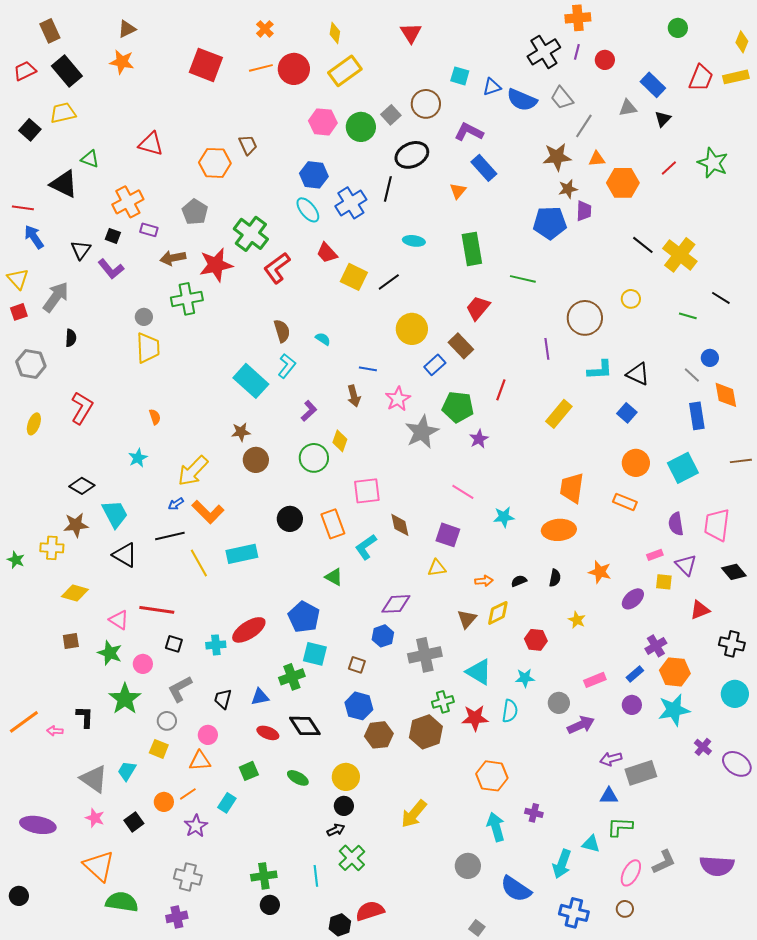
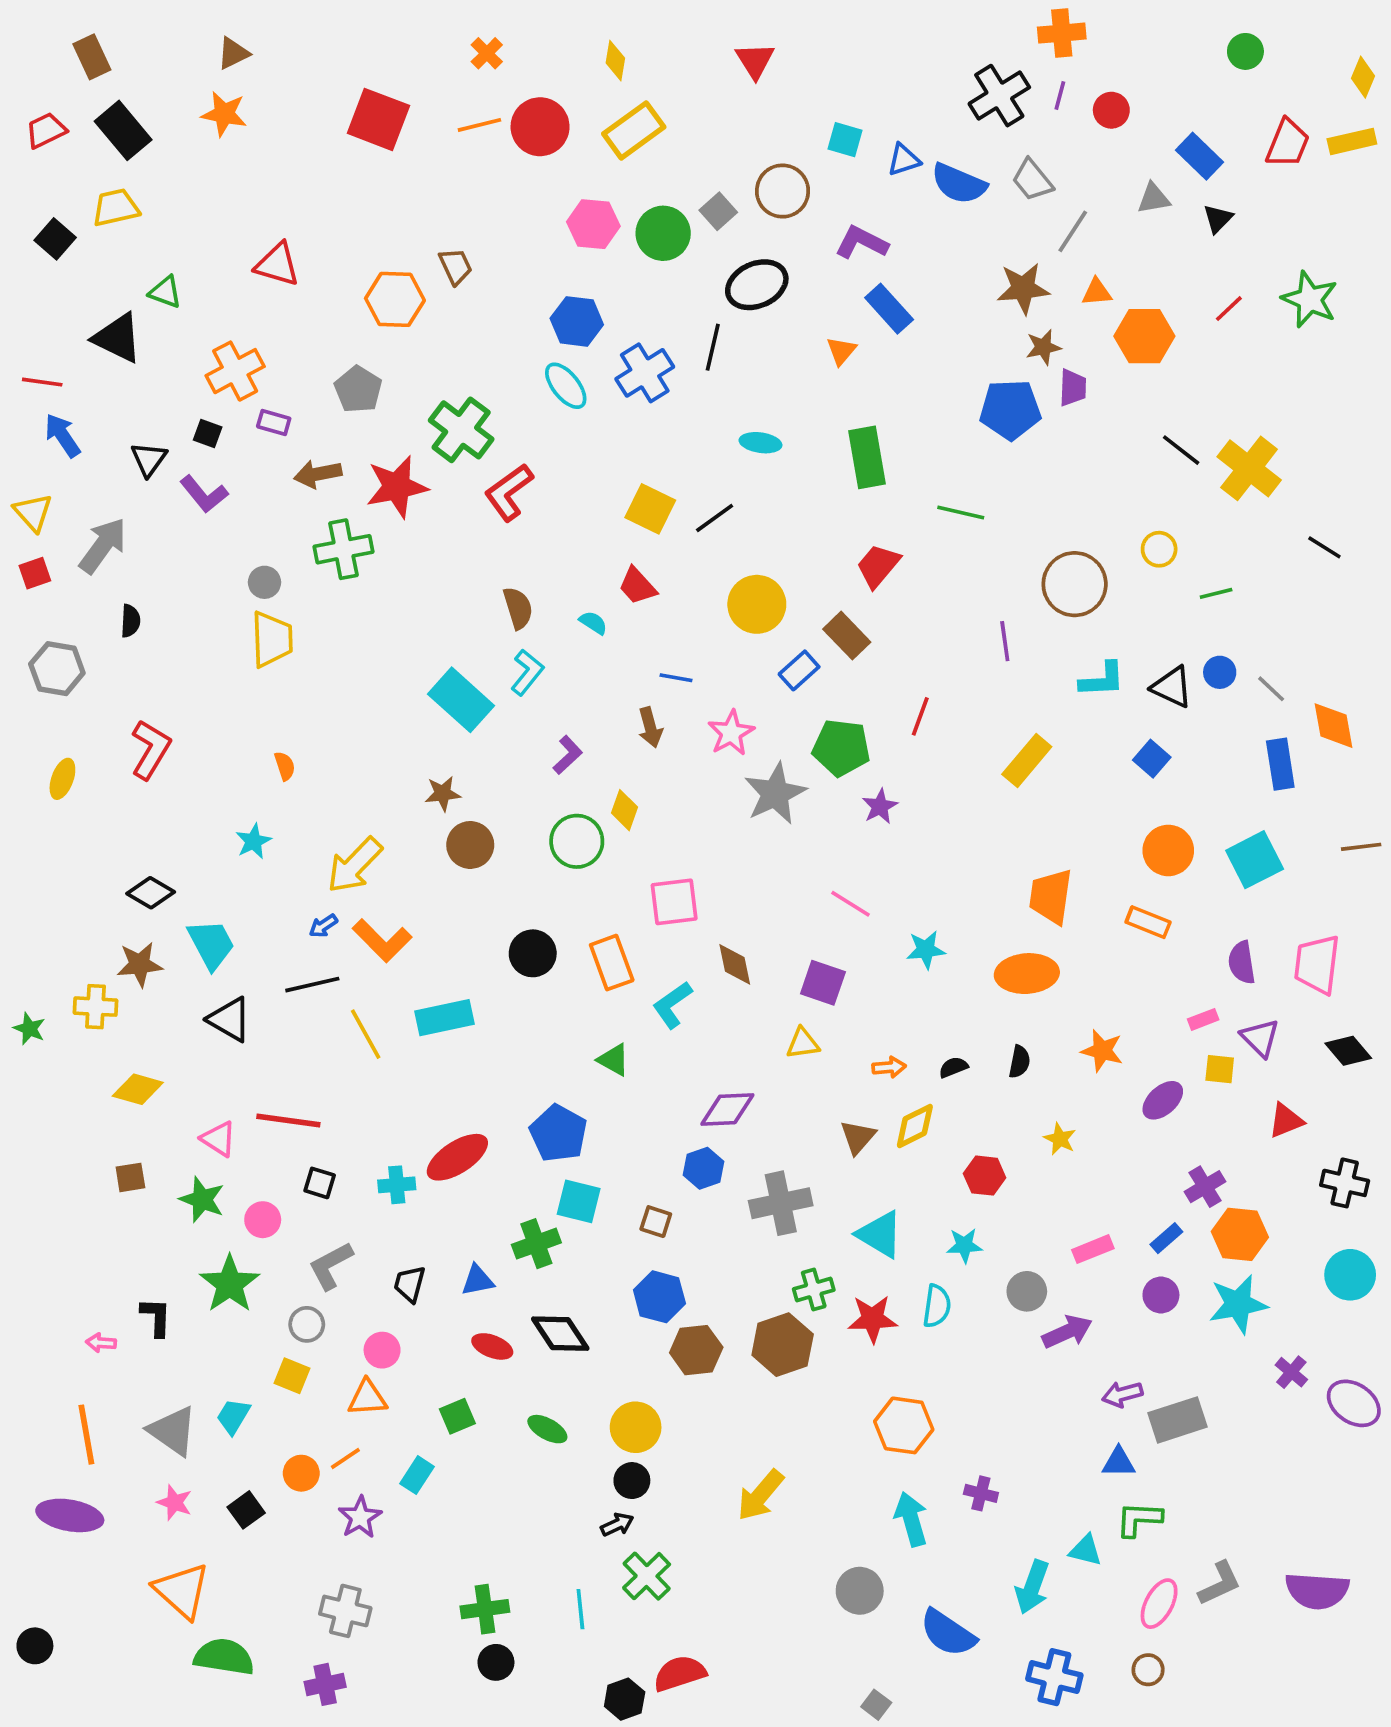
red trapezoid: (327, 253) -> (637, 586), moved
green line: (688, 316) -> (1216, 593), moved, turned -30
blue circle: (710, 358) -> (1220, 672), moved
orange line: (24, 722) -> (86, 1435), moved, turned -64

